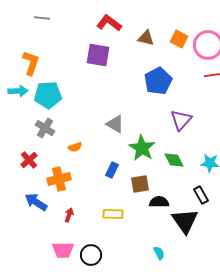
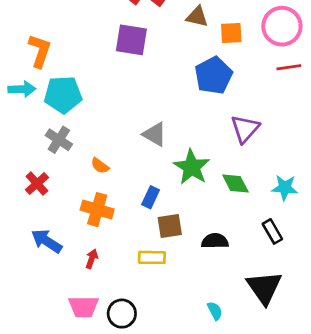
orange square: (179, 39) -> (231, 33), moved, turned -30
orange semicircle: (75, 147) -> (100, 166), turned 56
orange cross: (59, 179) -> (97, 210), moved, turned 30
brown square: (140, 184) -> (170, 226), moved
black triangle: (185, 221) -> (264, 288), moved

